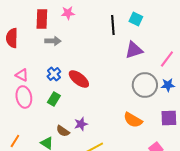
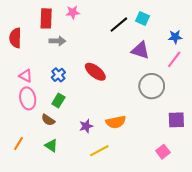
black line: (113, 25) -> (119, 25), turned 54
purple triangle: (134, 50) -> (140, 50), turned 36
red ellipse: (79, 79) -> (95, 72), moved
blue star: (168, 85) -> (175, 37), moved
orange semicircle: (133, 120) -> (116, 122), moved, turned -42
brown semicircle: (63, 131) -> (48, 120), moved

